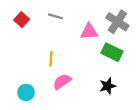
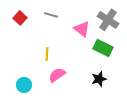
pink triangle: (89, 32) -> (82, 29), turned 42

